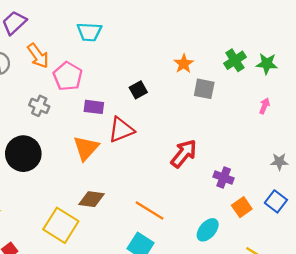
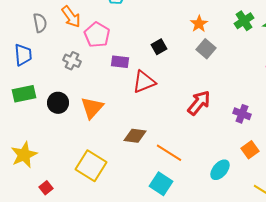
gray square: (204, 89) -> (206, 49), moved, turned 30
orange triangle: (86, 148) -> (92, 108), moved
black circle: (23, 154) -> (58, 103), size x0.7
purple cross: (224, 178) -> (242, 114), moved
brown diamond: (92, 199) -> (135, 136), moved

